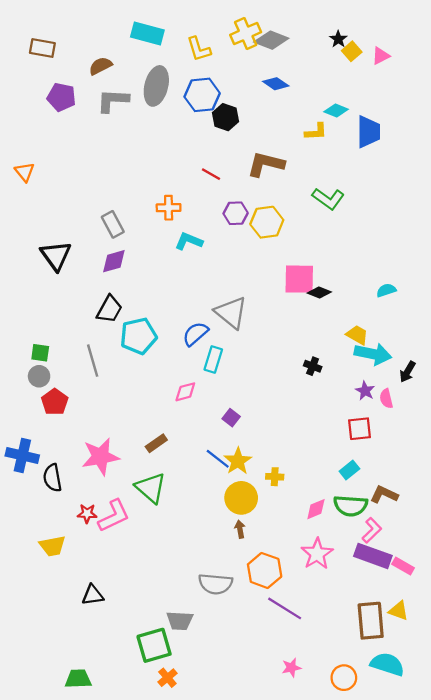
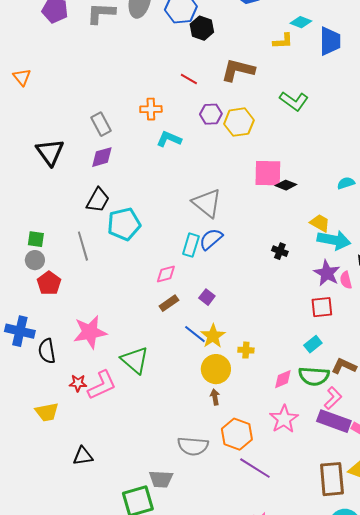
blue semicircle: (195, 334) -> (211, 239), moved
purple star: (365, 391) -> (327, 273), size x1.5
brown rectangle: (156, 443) -> (169, 303), moved

